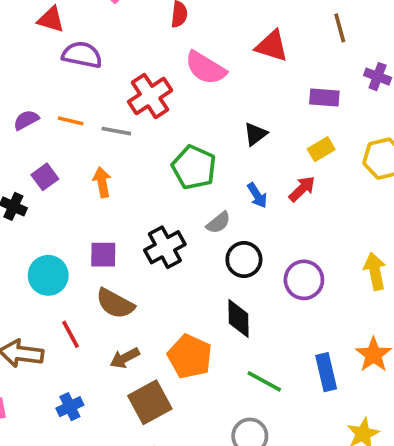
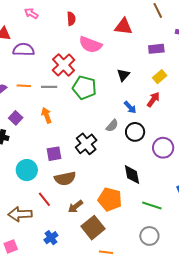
green pentagon: (194, 167) -> (84, 88), moved
black circle: (244, 259) -> (135, 132), moved
brown semicircle: (115, 304) -> (65, 179), turned -30

